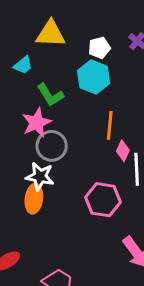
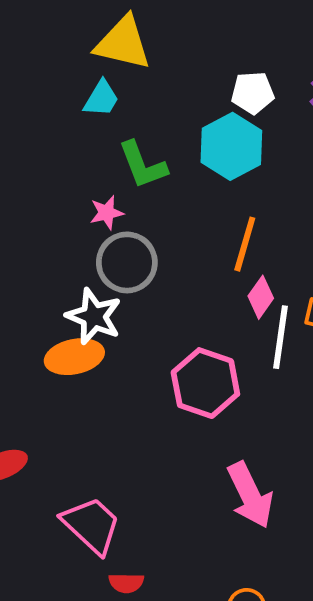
yellow triangle: (51, 34) -> (123, 43), moved
cyan trapezoid: (23, 65) -> (101, 99), turned -30
pink star: (37, 123) -> (107, 213), size x0.6
orange ellipse: (34, 199) -> (74, 357), turned 60

